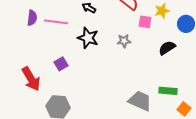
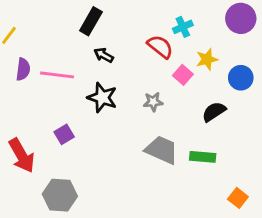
pink square: (145, 22) -> (183, 75), turned 32
green rectangle: (168, 91) -> (203, 157), moved
gray trapezoid: (140, 101) -> (162, 150), moved

